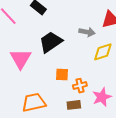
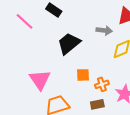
pink triangle: (21, 59) -> (40, 80), moved

